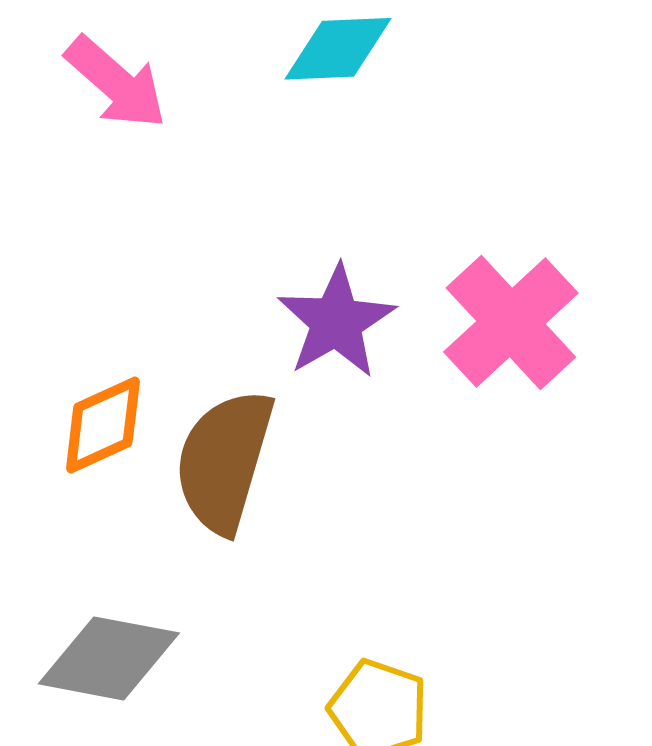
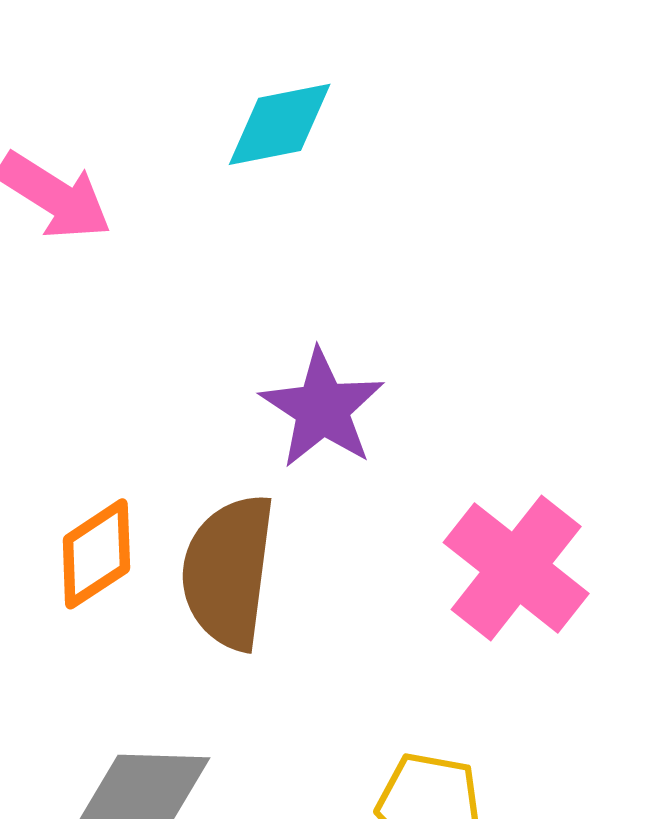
pink cross: (511, 323) -> (516, 568), moved

